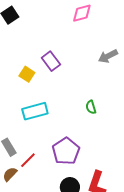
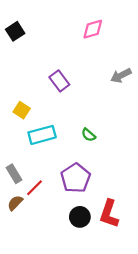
yellow square: (27, 74) -> (22, 110), moved
green semicircle: (91, 107) -> (88, 135), moved, turned -32

